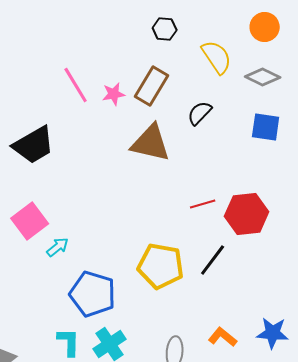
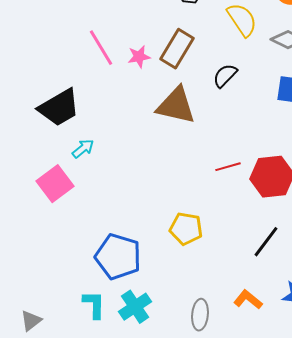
cyan arrow: (58, 247) -> (83, 149), moved
black line: (213, 260) -> (266, 242), moved
yellow pentagon: (161, 266) -> (186, 229), size x0.7

